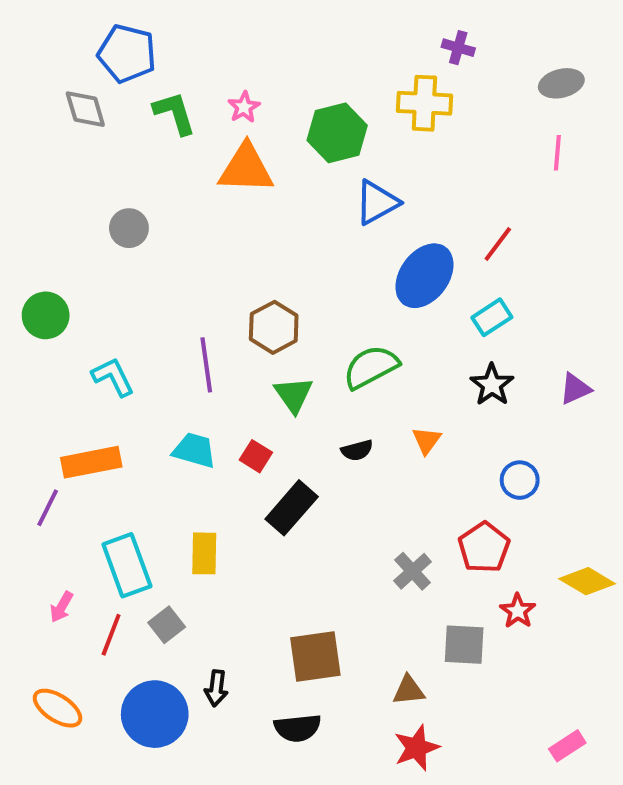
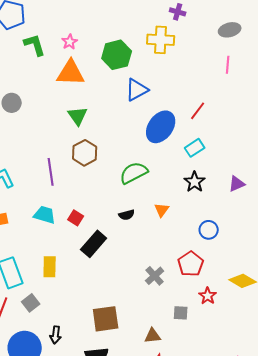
green triangle: (294, 395) -> (78, 116), moved
gray square: (464, 645) -> (181, 313), size x0.7

